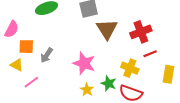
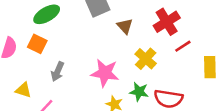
brown triangle: (107, 29) -> (125, 26), size x0.6
orange square: (26, 47) -> (37, 44), moved, turned 35
yellow cross: (130, 68) -> (146, 59), moved, turned 30

